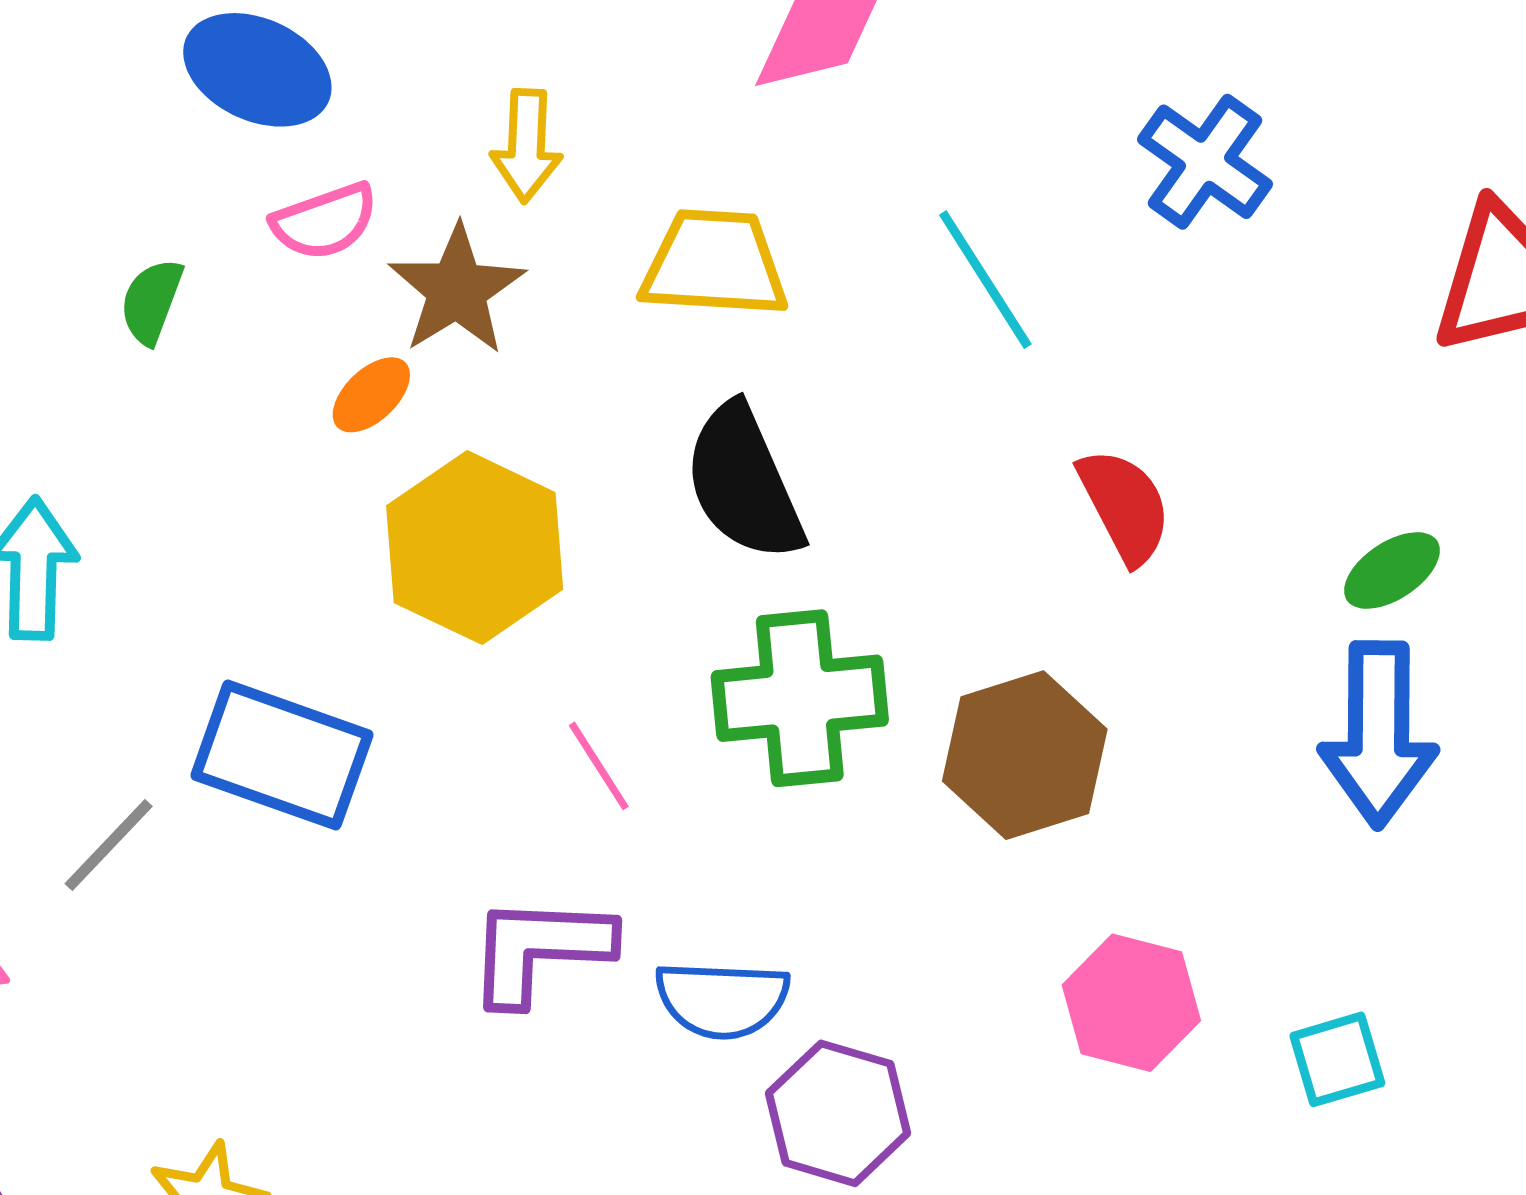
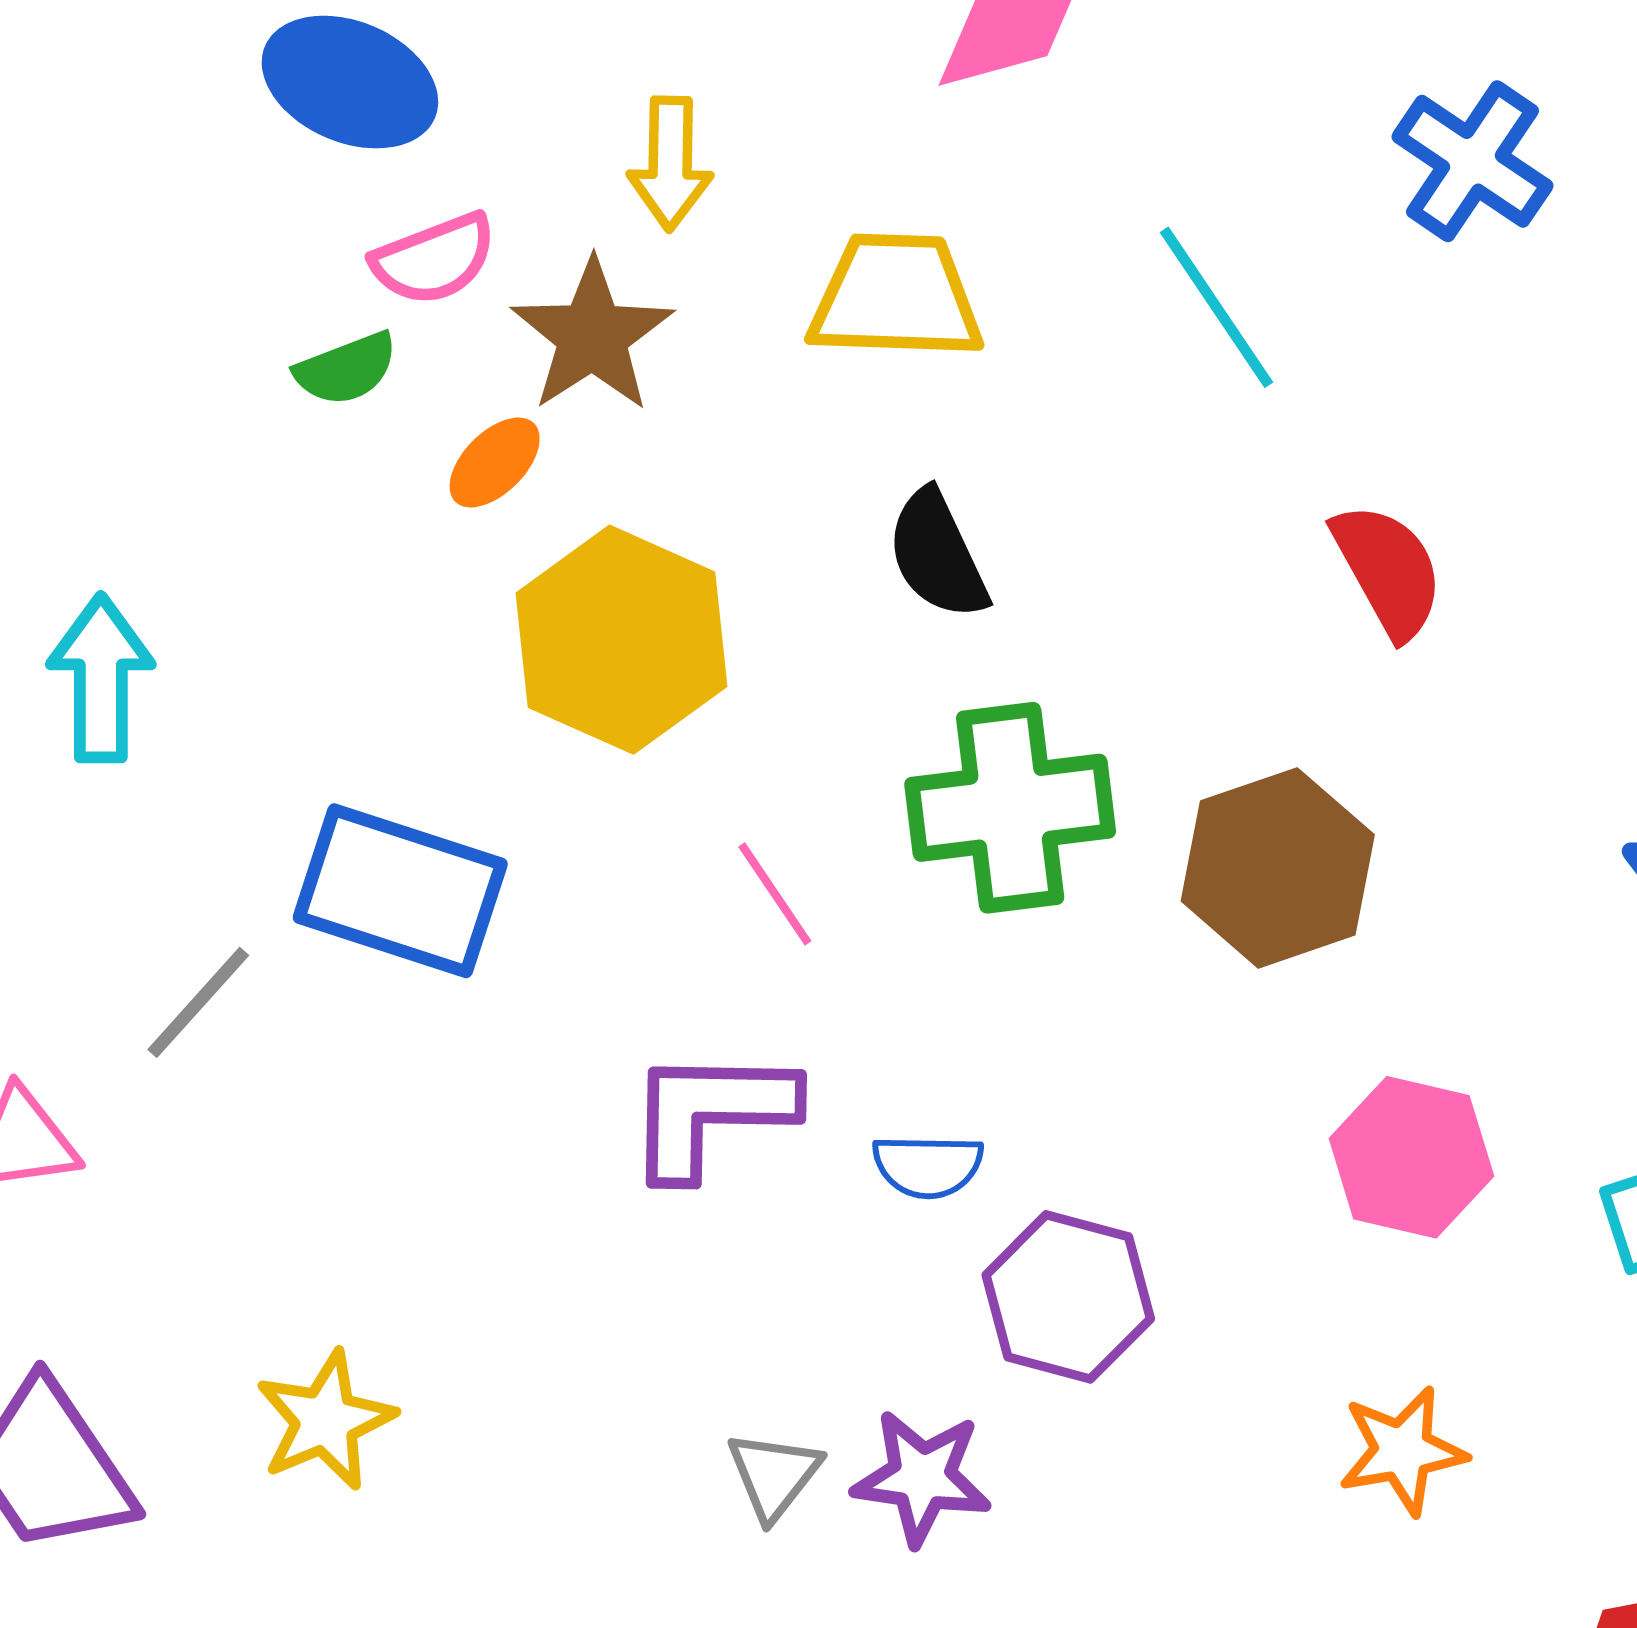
green semicircle: (151, 301) -> (346, 369), moved, turned -130
black semicircle: (744, 483) -> (937, 555), size x0.7
blue semicircle: (722, 999) -> (928, 1166), size x0.7

